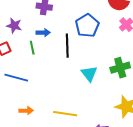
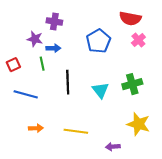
purple star: (14, 26) -> (35, 39), moved
black line: (67, 46) -> (68, 82), moved

